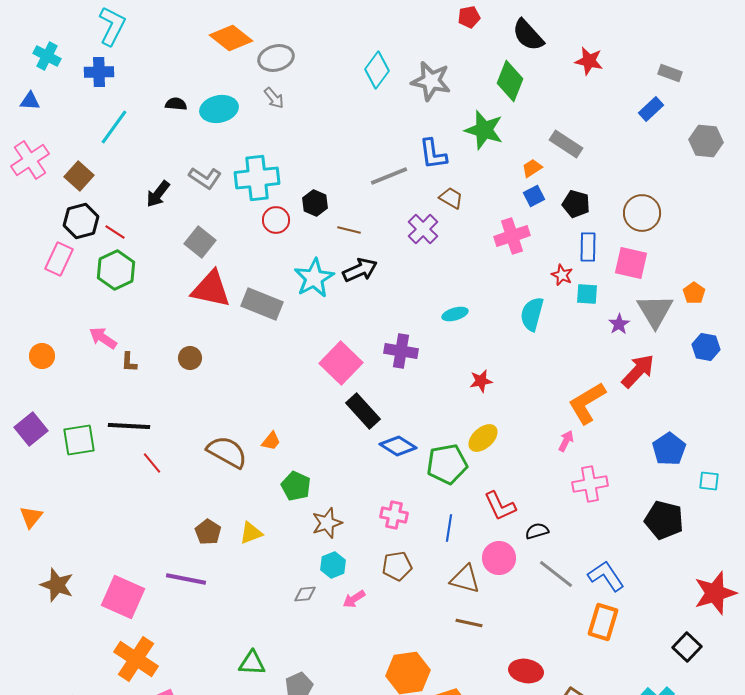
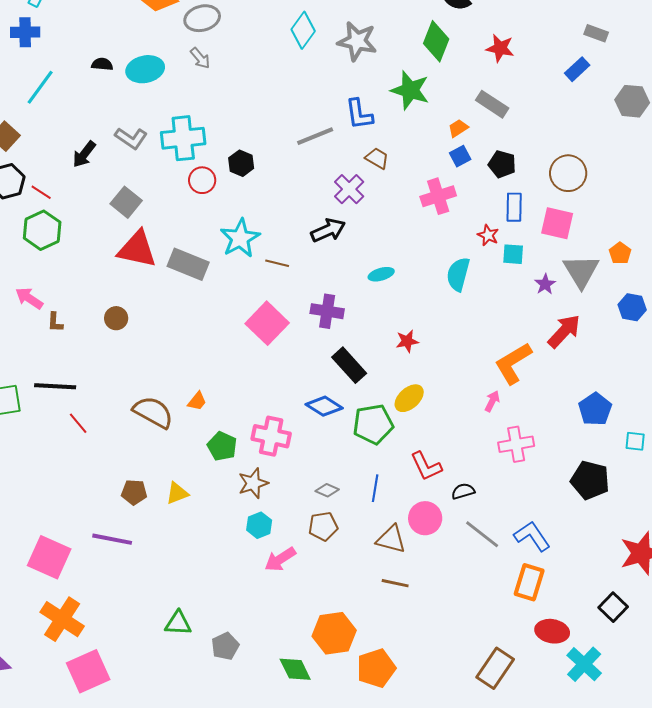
red star: (589, 61) -> (500, 48), moved
brown line: (349, 230) -> (277, 263), moved
black arrow: (360, 270) -> (328, 230), moved
black rectangle: (363, 411) -> (349, 365), moved
pink cross: (394, 515) -> (271, 436), moved, size x1.4
brown pentagon: (208, 532) -> (134, 492), turned -30
gray diamond: (305, 594) -> (327, 490), moved, turned 30
pink arrow: (354, 599) -> (280, 559), size x1.4
red ellipse: (526, 671) -> (552, 631), moved

